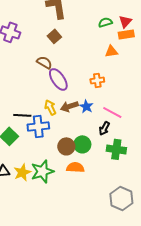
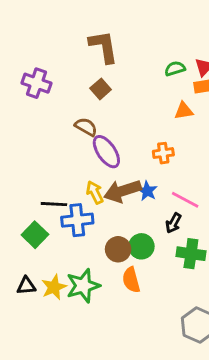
brown arrow: (69, 106) -> (122, 191), size x1.4
orange semicircle: (75, 167) -> (131, 280), turned -108

